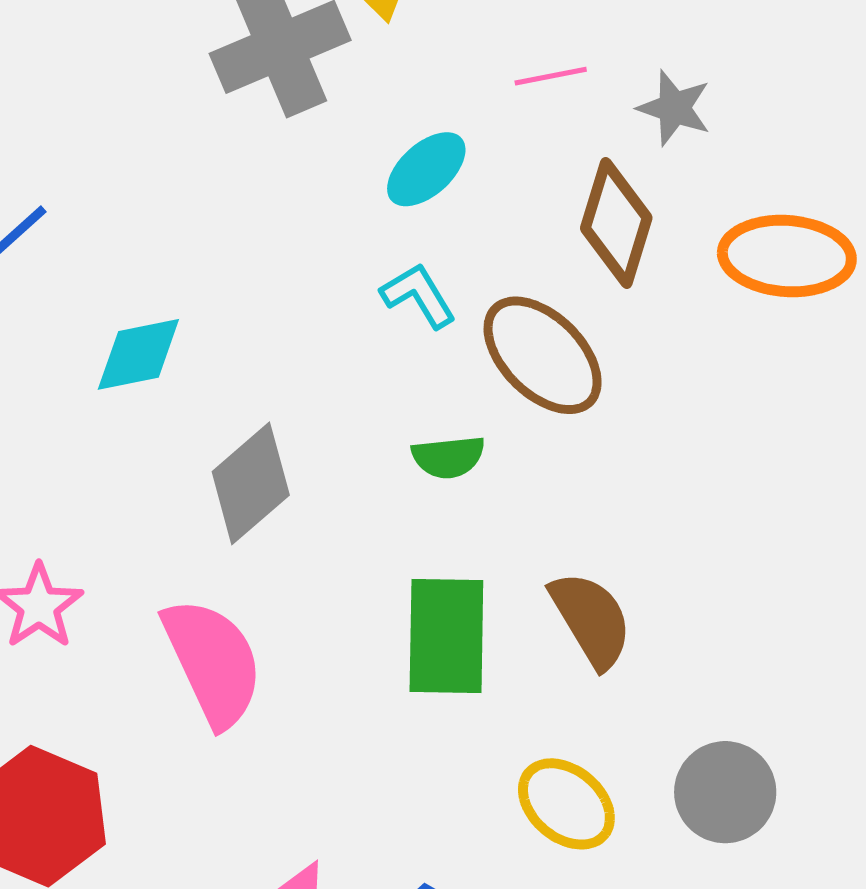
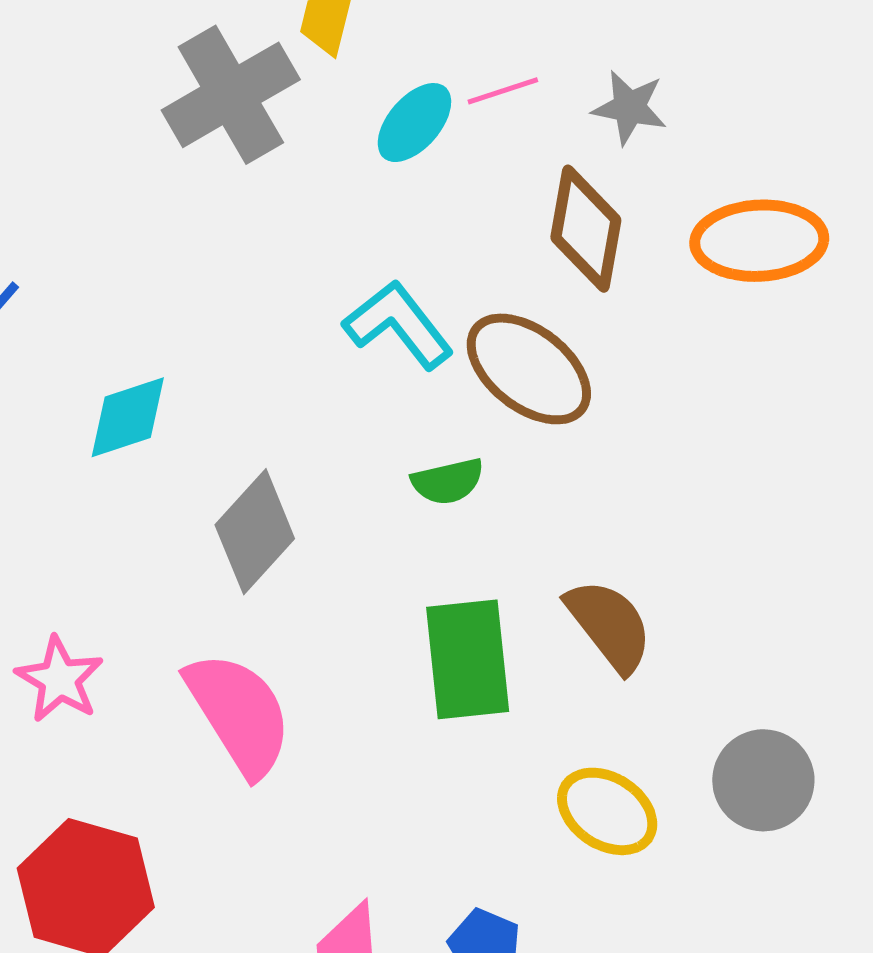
cyan ellipse: (426, 169) -> (414, 123), moved
cyan L-shape: (418, 295) -> (398, 325), size x1.4

